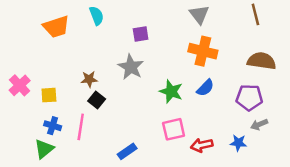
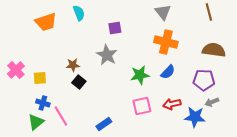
green star: (171, 91) -> (140, 75), turned -30
pink line: (81, 127) -> (61, 116), moved, turned -40
blue star: (238, 143) -> (195, 117), size x1.5
red arrow: (202, 145) -> (172, 104), moved

